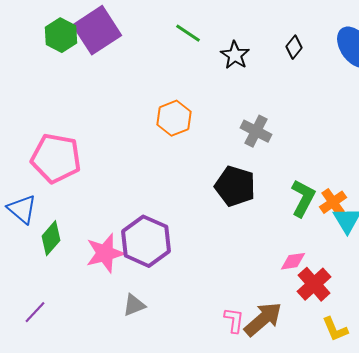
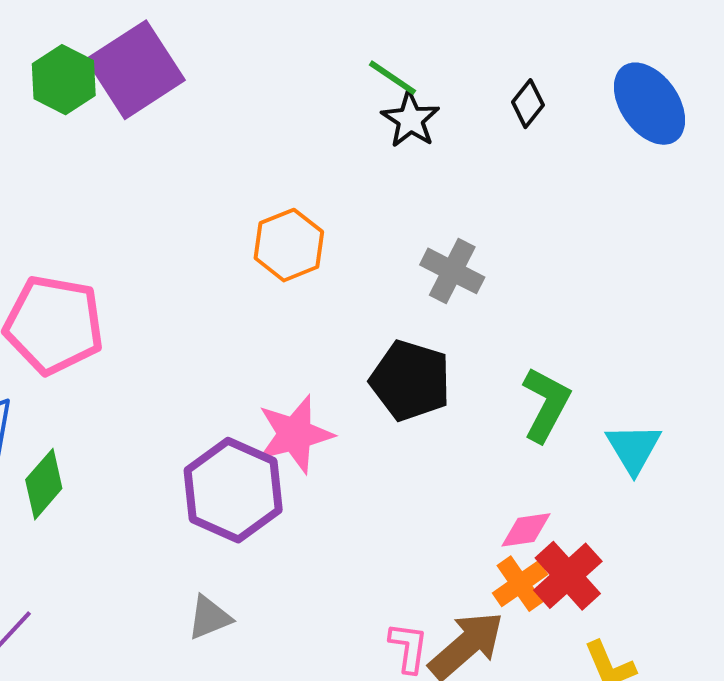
green line: (188, 33) -> (393, 78), moved
orange cross: (333, 202) -> (520, 584), moved
pink star: (105, 253) -> (295, 434), moved

